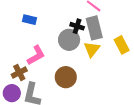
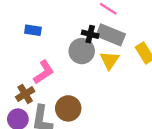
gray rectangle: (94, 28) -> (111, 35), turned -50
brown circle: (66, 77) -> (68, 108), moved

